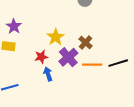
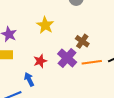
yellow star: (56, 37) -> (45, 25), moved
blue arrow: (48, 74) -> (29, 79), moved

